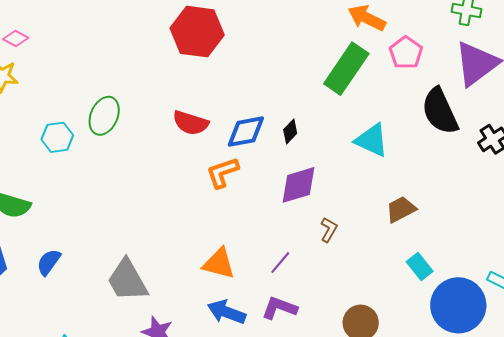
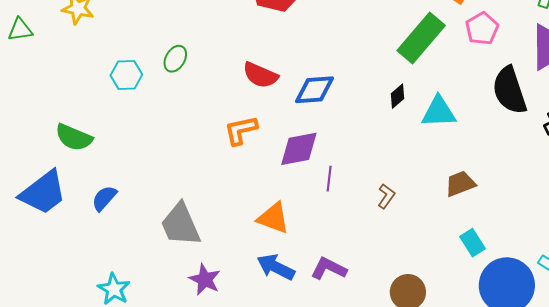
green ellipse: (104, 116) -> (175, 59), size x0.7
black diamond: (290, 132) -> (398, 96), moved
cyan triangle: (372, 140) -> (439, 112), turned -33
orange L-shape: (222, 173) -> (241, 130), moved
purple diamond: (298, 185) -> (299, 149), moved
purple line: (280, 263) -> (329, 179), moved, turned -40

